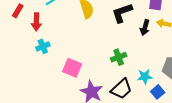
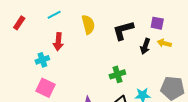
red arrow: (36, 22) -> (58, 42), moved
pink square: (72, 68) -> (46, 88), moved

